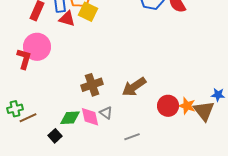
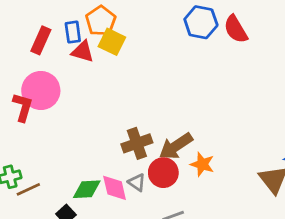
brown cross: (92, 85) -> (137, 143), moved
red circle: (168, 106) -> (163, 173), moved
orange star: (187, 106) -> (202, 164), moved

